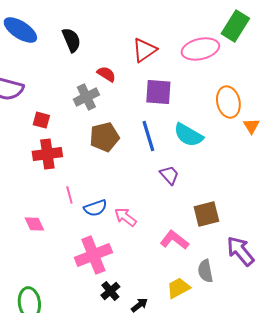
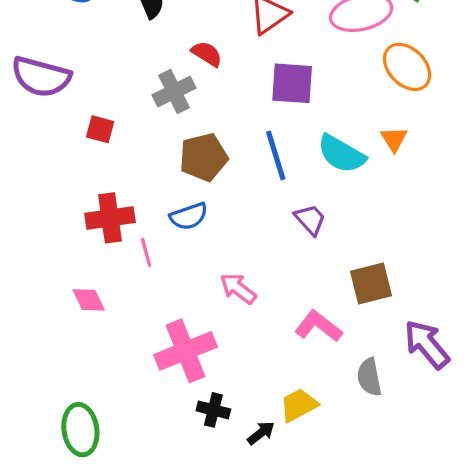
orange ellipse: (228, 102) -> (407, 67), moved, turned -32
orange triangle: (251, 126) -> (394, 139), moved
red cross: (47, 154) -> (110, 218), moved
blue semicircle: (95, 208) -> (189, 216), moved
yellow trapezoid: (178, 288) -> (299, 405), moved
black cross: (110, 291) -> (213, 410), turned -36

